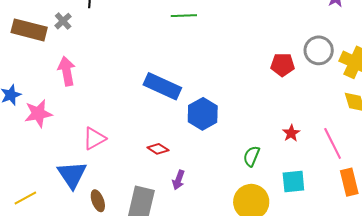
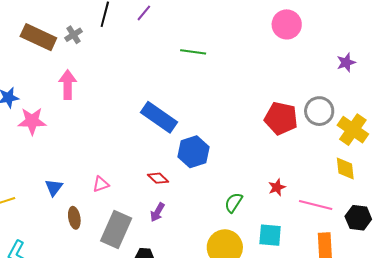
red pentagon: (283, 65) -> (281, 118), size x1.4
pink triangle: (94, 138) -> (101, 184), moved, size x0.7
pink line: (333, 143) -> (316, 205), turned -60
red diamond: (158, 149) -> (158, 178), moved
blue triangle: (72, 175) -> (54, 187), size x0.6

